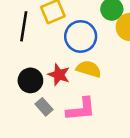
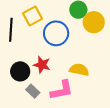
yellow semicircle: (89, 69) -> (79, 70), moved

